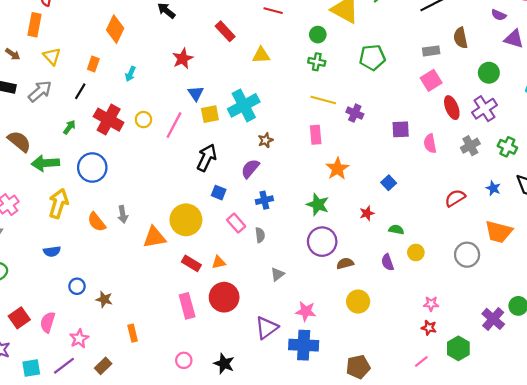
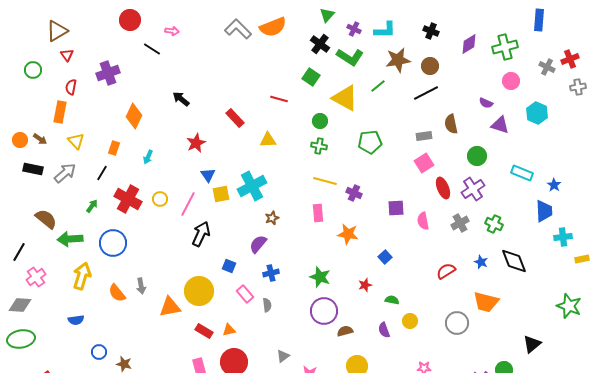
black arrow: (207, 158) -> (201, 234), moved
orange star: (337, 169) -> (348, 234), moved, turned -30
gray triangle: (277, 274) -> (283, 356), moved

